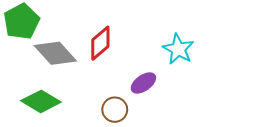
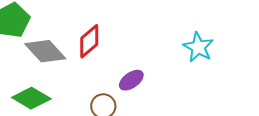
cyan star: (178, 49) -> (198, 47), moved

